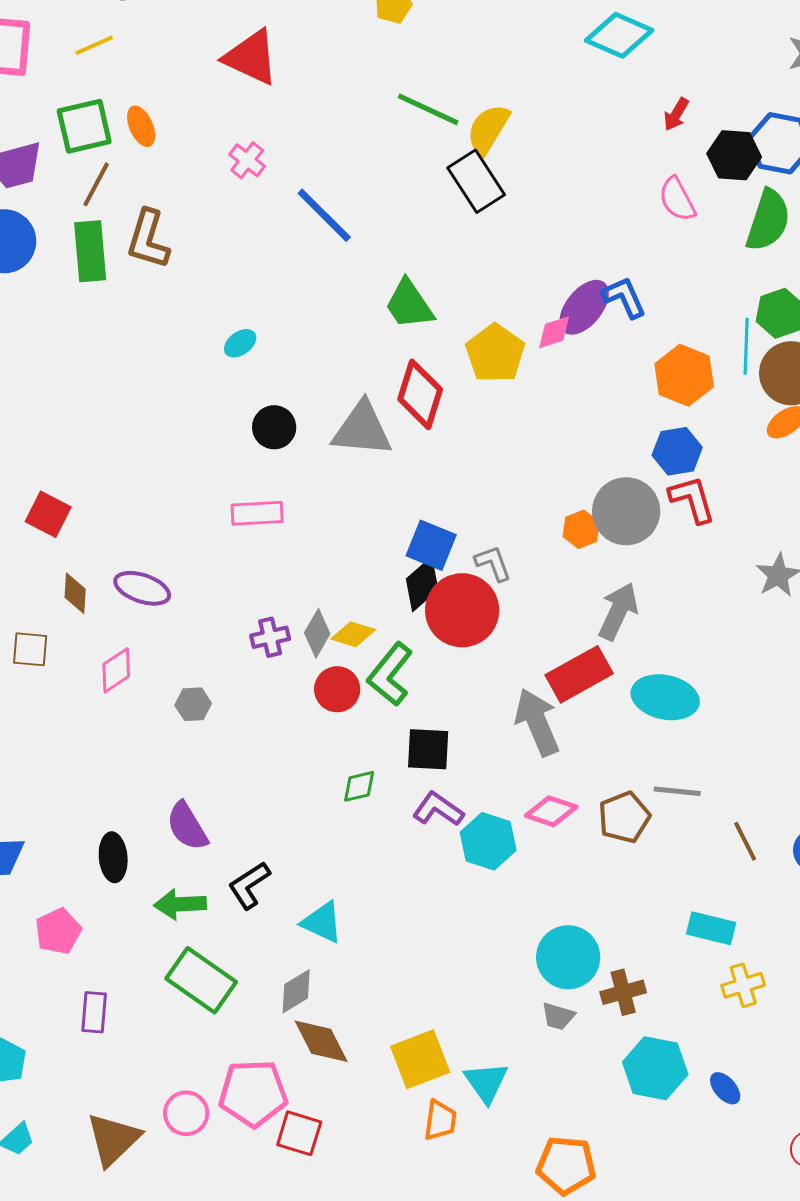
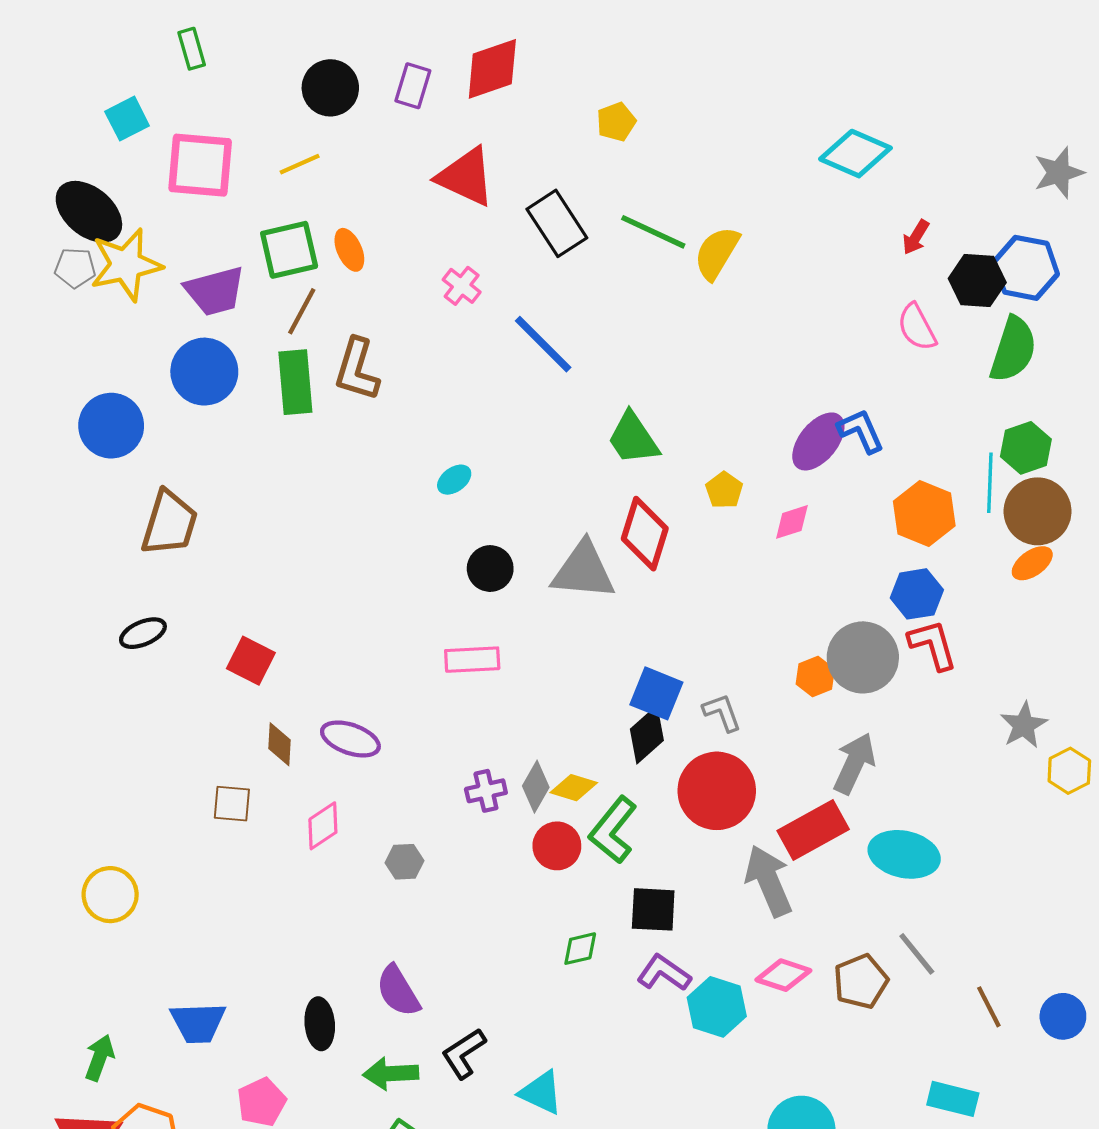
black rectangle: (476, 181) -> (557, 223), moved
pink diamond: (554, 332) -> (792, 522), moved
yellow pentagon: (495, 353) -> (724, 490), size x0.6
red circle: (462, 610) -> (717, 791), moved
gray line: (677, 791) -> (917, 954), turned 45

